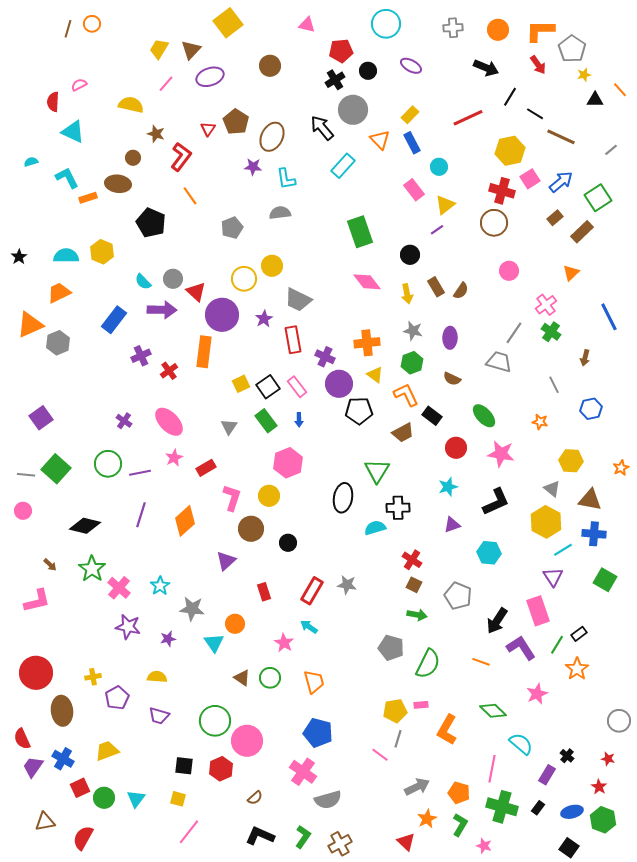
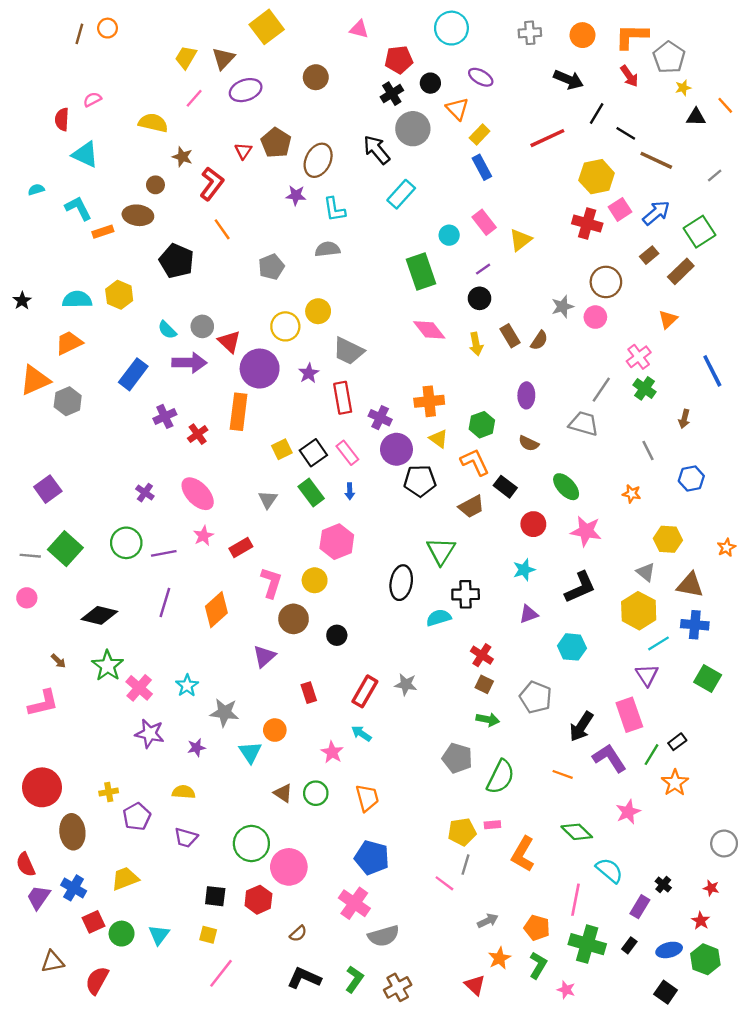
orange triangle: (380, 140) -> (457, 109), moved
cyan circle: (439, 167) -> (449, 235), moved
brown circle: (494, 223) -> (606, 282), moved
purple line: (437, 230) -> (483, 269), moved
gray star: (413, 331) -> (563, 307), moved, turned -30
gray arrow: (417, 787) -> (488, 921), size x0.7

